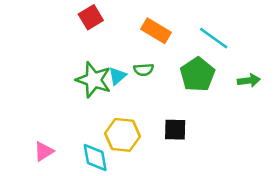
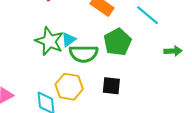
green semicircle: (144, 70) -> (84, 54), moved, size x1.8
green pentagon: (197, 74) -> (118, 42), moved

